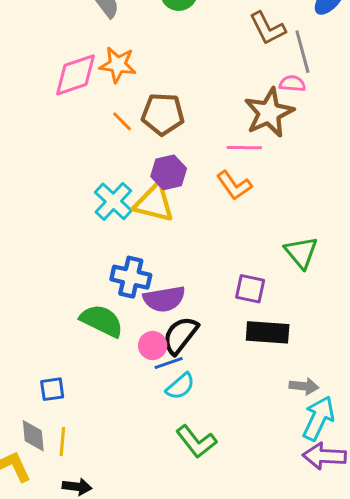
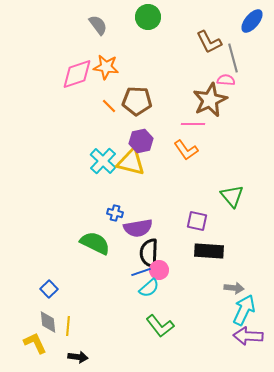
blue cross: (131, 277) -> (115, 213), size x0.6
black semicircle: (180, 335) -> (149, 253), turned -36
pink circle: (153, 346) -> (159, 270), moved
blue square: (52, 389) -> (49, 289), moved, turned -36

